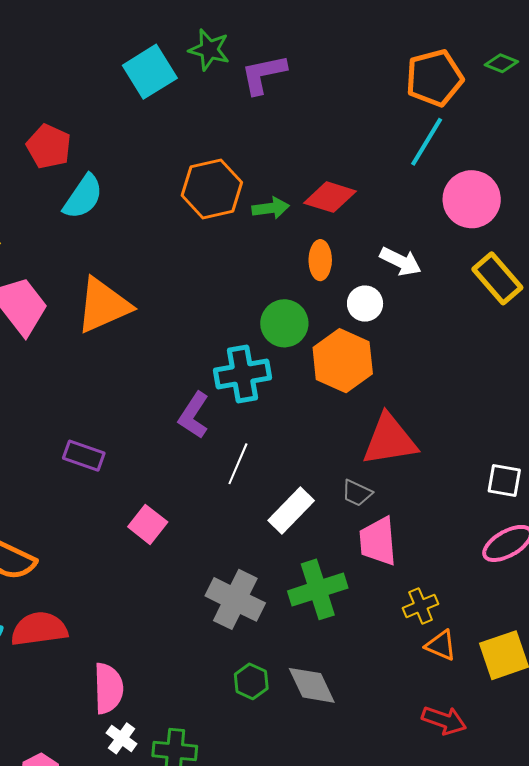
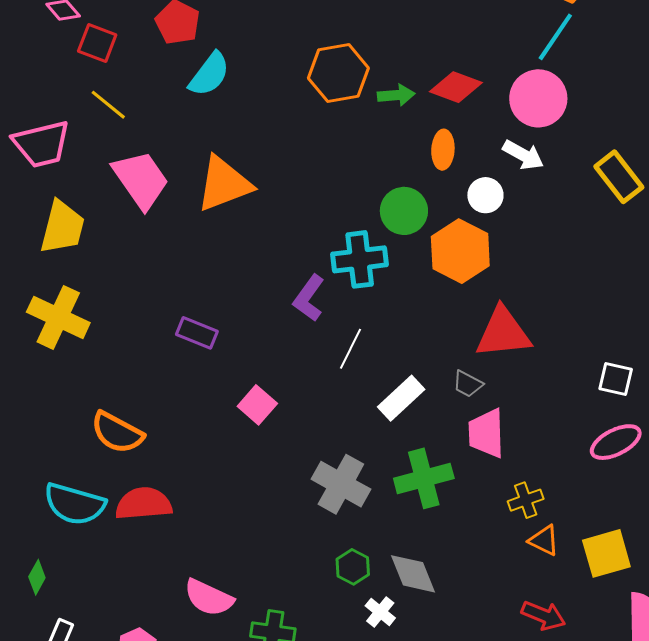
pink circle: (472, 199) -> (538, 98), moved
pink semicircle: (108, 688) -> (209, 598), moved, turned 114
white cross: (122, 738) -> (380, 612), moved

